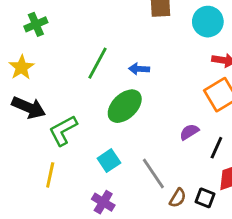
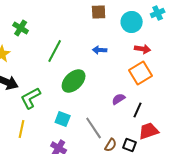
green cross: (36, 24) -> (21, 28), moved, turned -35
blue arrow: (139, 69) -> (100, 50), moved
cyan square: (109, 161) -> (63, 119), turned -35

